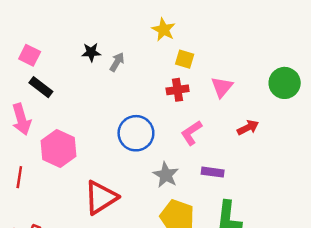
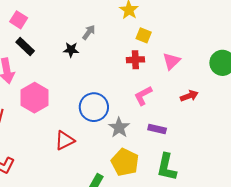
black star: (91, 52) -> (71, 50), moved
blue circle: (136, 133) -> (94, 107), moved
red triangle: (101, 197) -> (65, 141), size x0.7

